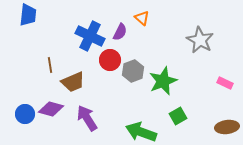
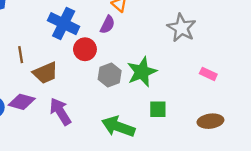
purple semicircle: (120, 32) -> (108, 25), moved
gray hexagon: (133, 71) -> (110, 75), moved
green square: (178, 116) -> (158, 109), turned 30

